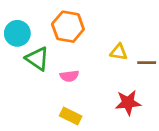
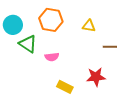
yellow triangle: (119, 52) -> (89, 26), moved
yellow rectangle: (71, 116) -> (65, 87), moved

